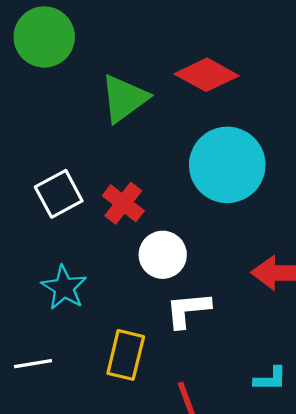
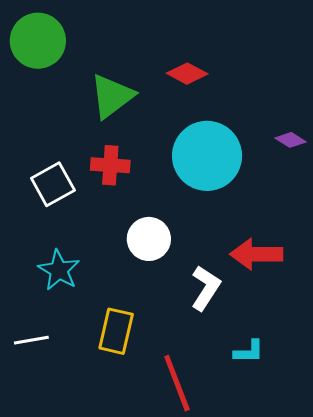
red diamond: (207, 75) -> (187, 74), size x0.7
red cross: (123, 203) -> (110, 165), moved, turned -33
white L-shape: (188, 310) -> (206, 288), moved, turned 129

